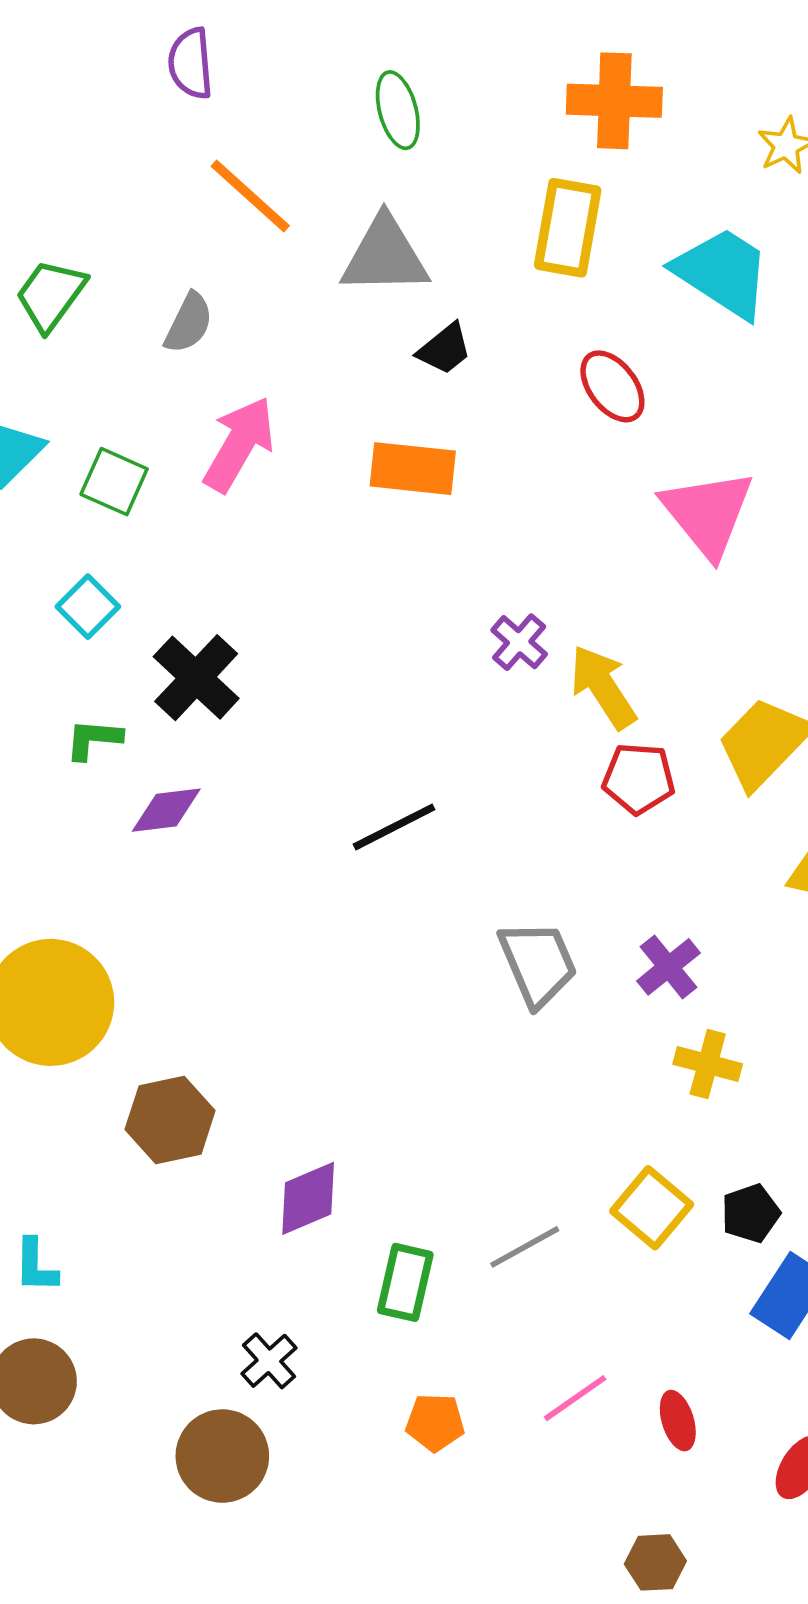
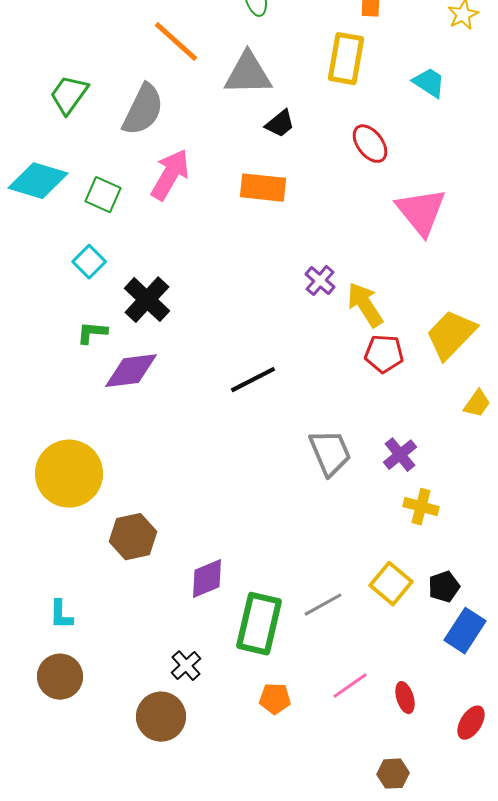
cyan trapezoid: (723, 273) -> (429, 83), size x0.6
gray semicircle: (189, 323) -> (143, 110), size x1.6
purple diamond: (166, 810) -> (131, 371), size x1.4
green rectangle: (405, 1282) -> (259, 624), size x1.5

